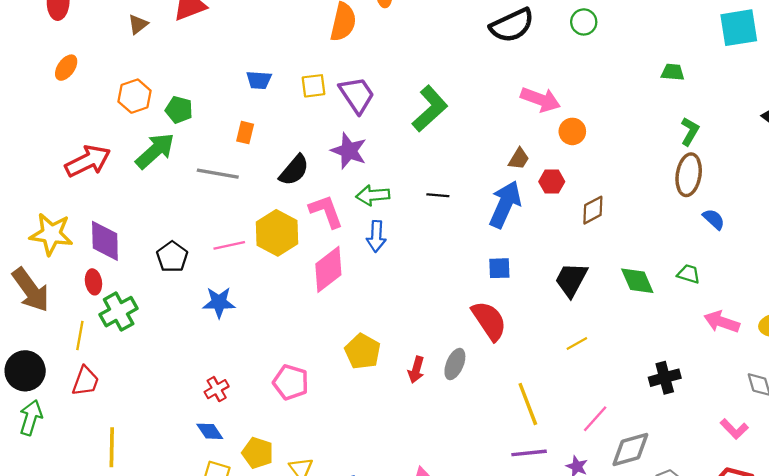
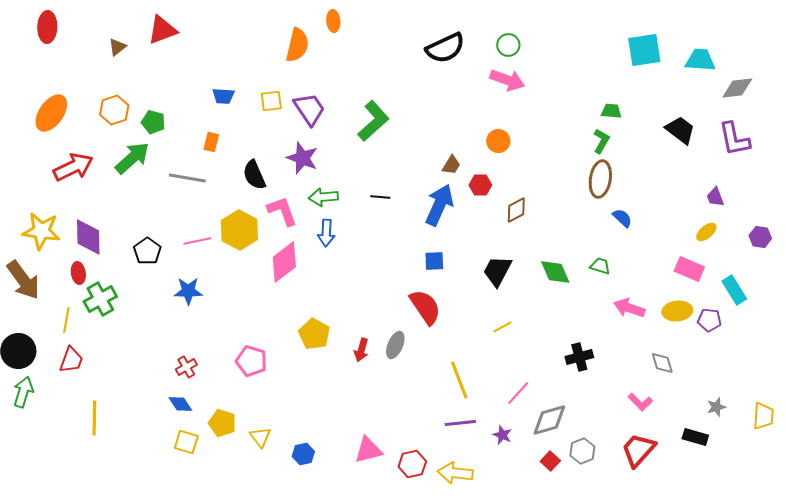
orange ellipse: (66, 68) -> (51, 113), moved, size x1.6
green trapezoid: (673, 72) -> (611, 111), moved
pink arrow: (540, 100) -> (507, 80), moved
black semicircle: (294, 170) -> (254, 175), turned 116

